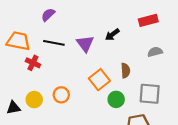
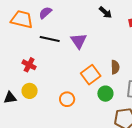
black arrow: (112, 35) -> (105, 12), moved, turned -104
orange trapezoid: (18, 41) -> (22, 19), moved
red cross: (33, 63) -> (29, 65), moved
orange circle: (61, 95) -> (67, 99), moved

